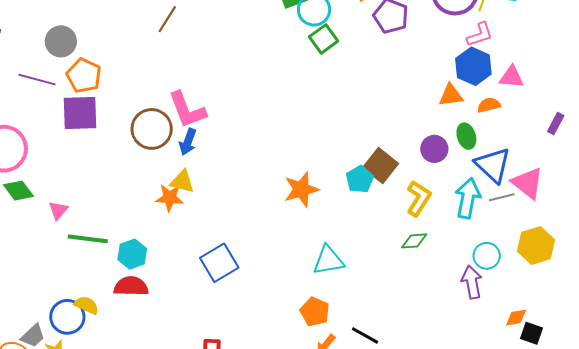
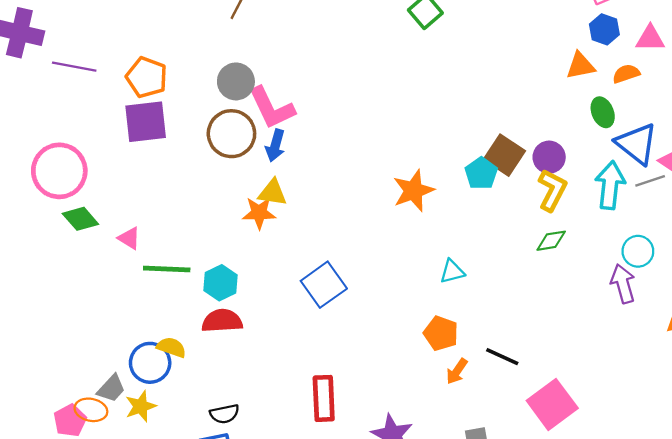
gray circle: (61, 41) -> (236, 81), moved
blue hexagon: (473, 66) -> (604, 29), size x0.7
purple line: (37, 80) -> (74, 67), moved
purple circle: (434, 149) -> (549, 157), moved
pink triangle: (58, 210) -> (129, 238), turned -35
cyan triangle: (328, 260) -> (452, 272), size x0.7

